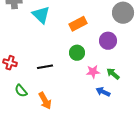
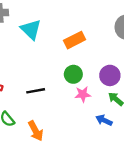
purple circle: (108, 41) -> (110, 75), moved
pink star: (93, 72) -> (83, 94), moved

